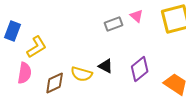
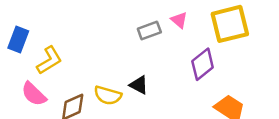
purple diamond: (140, 69) -> (203, 64), moved
pink semicircle: (25, 73) -> (34, 94), turned 125

